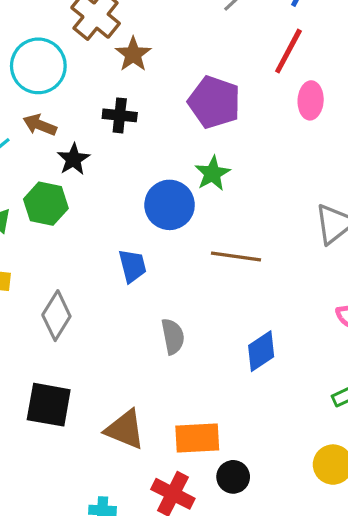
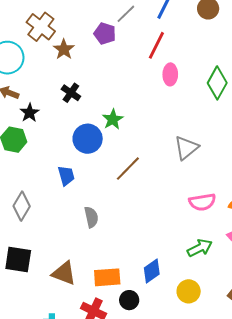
purple pentagon: (214, 102) -> (105, 34), moved, size x0.7
black cross: (120, 115) -> (71, 93), moved, turned 30
brown line: (236, 256) -> (128, 169), turned -52
blue diamond: (261, 351) -> (152, 271), moved

